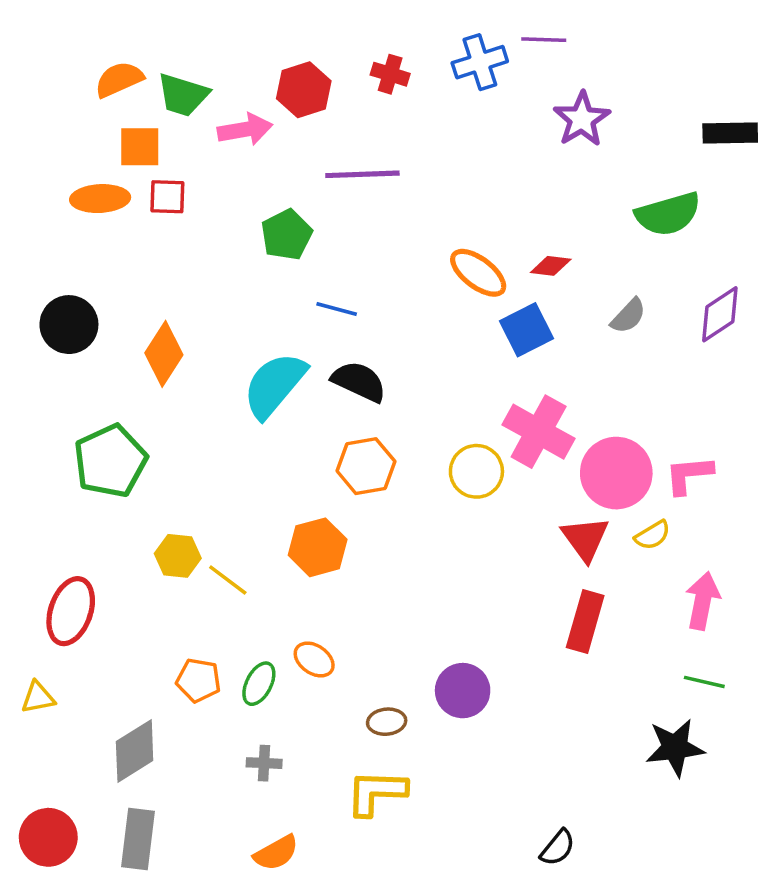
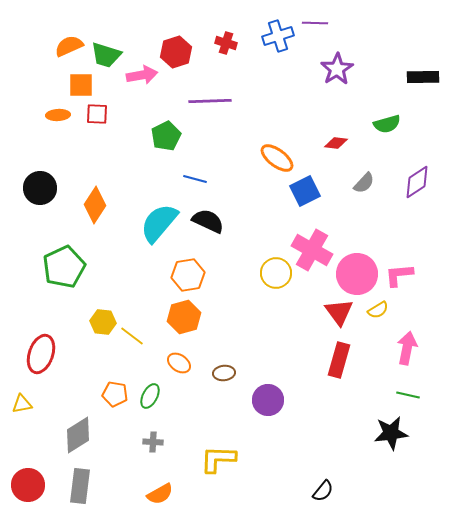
orange ellipse: (100, 199) -> (58, 115), size x0.7
green semicircle: (668, 214) -> (387, 124), size x0.7
red diamond: (551, 266) -> (336, 143), moved
orange hexagon: (366, 466) -> (188, 275), moved
orange ellipse: (314, 659) -> (179, 363), moved
brown ellipse: (387, 722) -> (224, 373), moved

